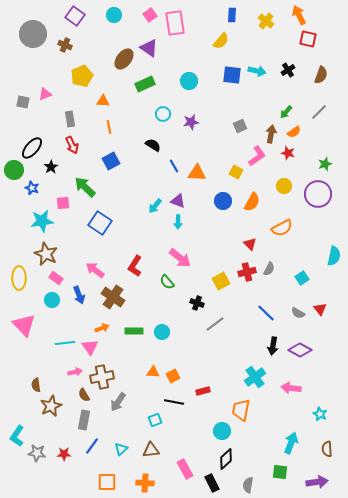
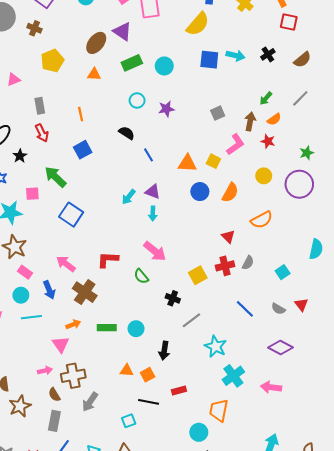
yellow semicircle: (221, 41) -> (198, 24), size x1.4
brown semicircle: (321, 75) -> (302, 60), turned 30
green rectangle: (145, 84) -> (132, 63), moved
orange triangle: (103, 101) -> (94, 74), moved
orange triangle: (197, 173) -> (187, 163), moved
red L-shape: (135, 266) -> (108, 260), turned 60
cyan line: (65, 343) -> (31, 317), moved
black arrow: (273, 346) -> (164, 351), moved
cyan star: (320, 414) -> (216, 346), moved, size x1.5

